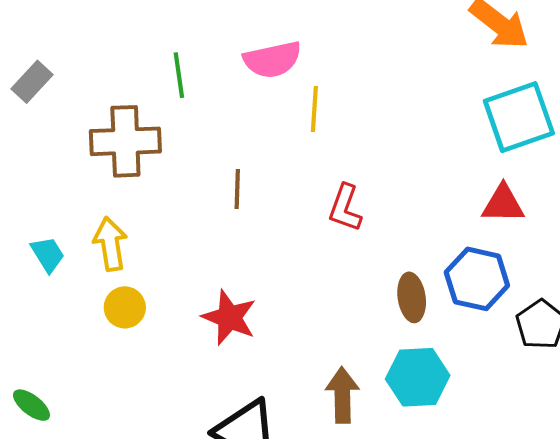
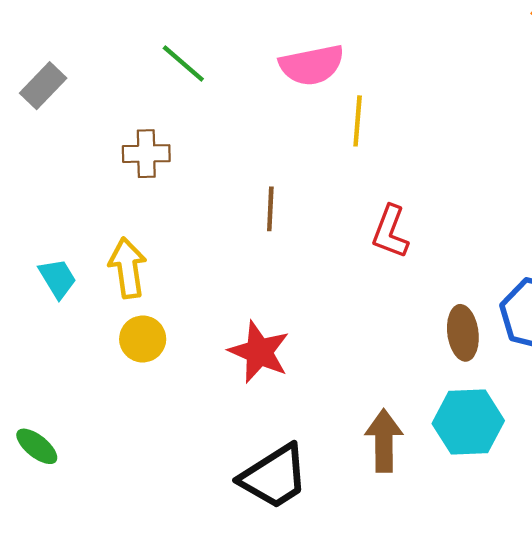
green line: (179, 75) -> (183, 63), moved, turned -42
brown cross: (125, 141) -> (146, 154), size x0.6

